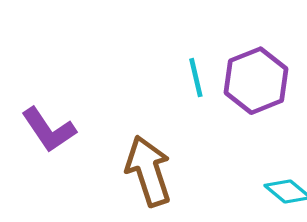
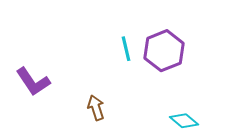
brown arrow: (148, 171) -> (96, 108), size x0.6

